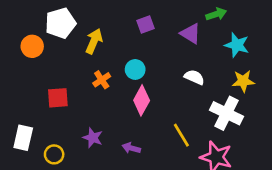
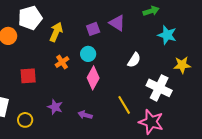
purple square: (145, 24) -> (93, 29), moved
purple triangle: (190, 33) -> (117, 23), moved
white semicircle: (194, 77) -> (134, 60), turned 98
yellow star: (243, 81) -> (182, 65), moved

